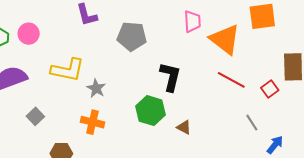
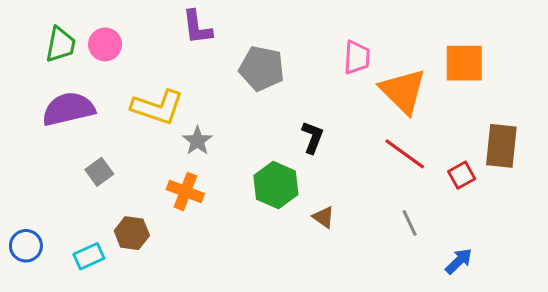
black L-shape: (170, 77) -> (313, 137), size x0.7
gray line: (252, 123) -> (410, 223), moved

